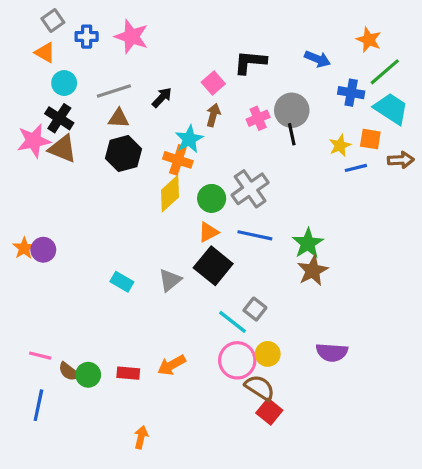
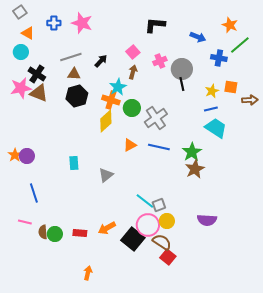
gray square: (53, 20) -> (20, 12), moved
black L-shape: (250, 62) -> (155, 25), moved
cyan circle: (64, 83) -> (21, 52), moved
cyan trapezoid: (391, 109) -> (216, 128), moved
pink cross: (258, 118) -> (160, 61), moved
blue line: (356, 168) -> (211, 109), moved
green circle: (212, 198) -> (132, 108), moved
black square: (213, 266) -> (133, 239), moved
cyan rectangle: (122, 282) -> (74, 163), moved, turned 56
gray square: (255, 309) -> (159, 205), moved, turned 32
brown semicircle: (69, 372) -> (43, 232), turned 48
blue line: (38, 405) -> (34, 193), moved, turned -30

